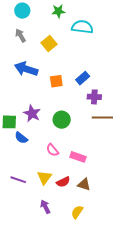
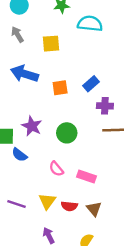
yellow square: (49, 44) -> (51, 44), turned 35
red semicircle: (63, 182) -> (69, 206), turned 32
brown triangle: (84, 184) -> (94, 209), turned 32

